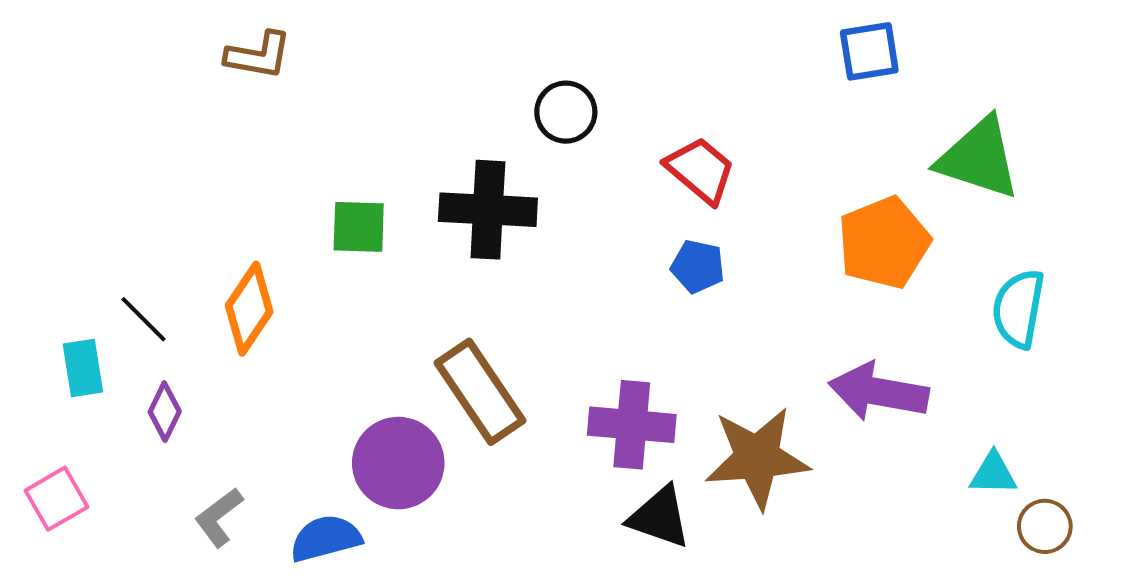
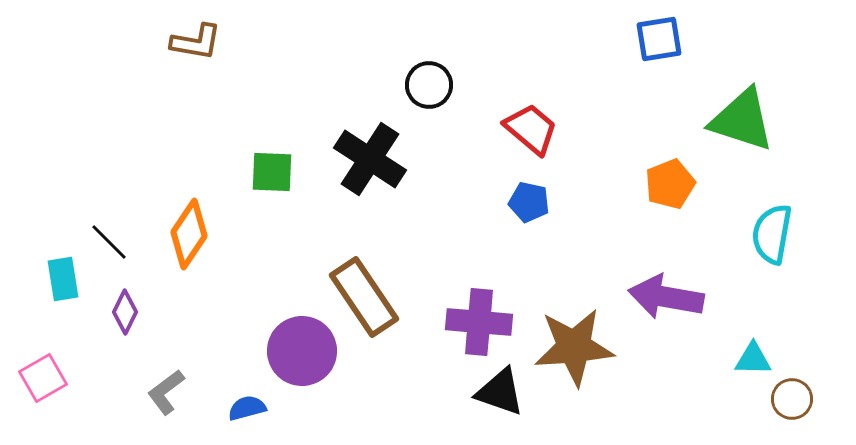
black cross: (488, 210) -> (370, 159), turned 30
orange pentagon: (884, 243) -> (670, 184), size x0.7
blue semicircle: (326, 538) -> (247, 408), size x0.7

